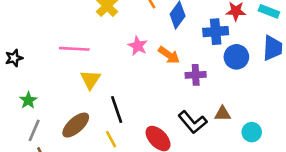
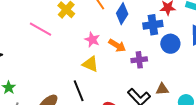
pink line: (74, 49) -> (40, 29), moved, turned 30
yellow triangle: (90, 80) -> (90, 64), moved, turned -36

